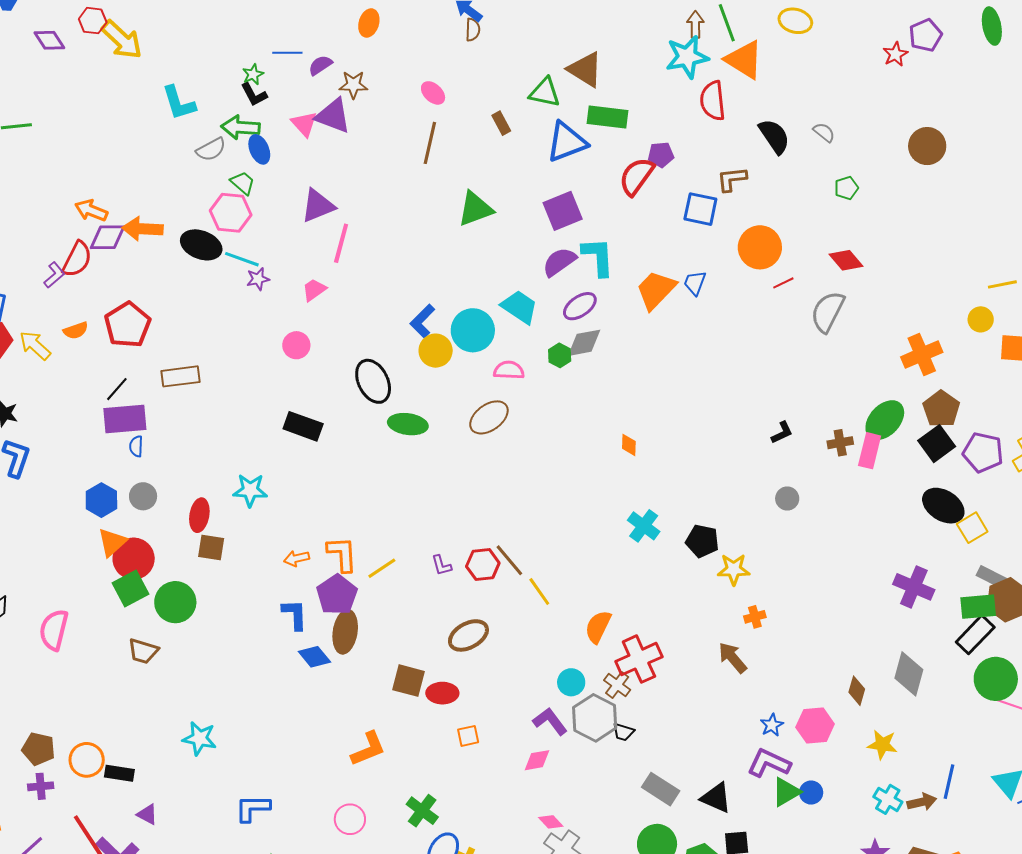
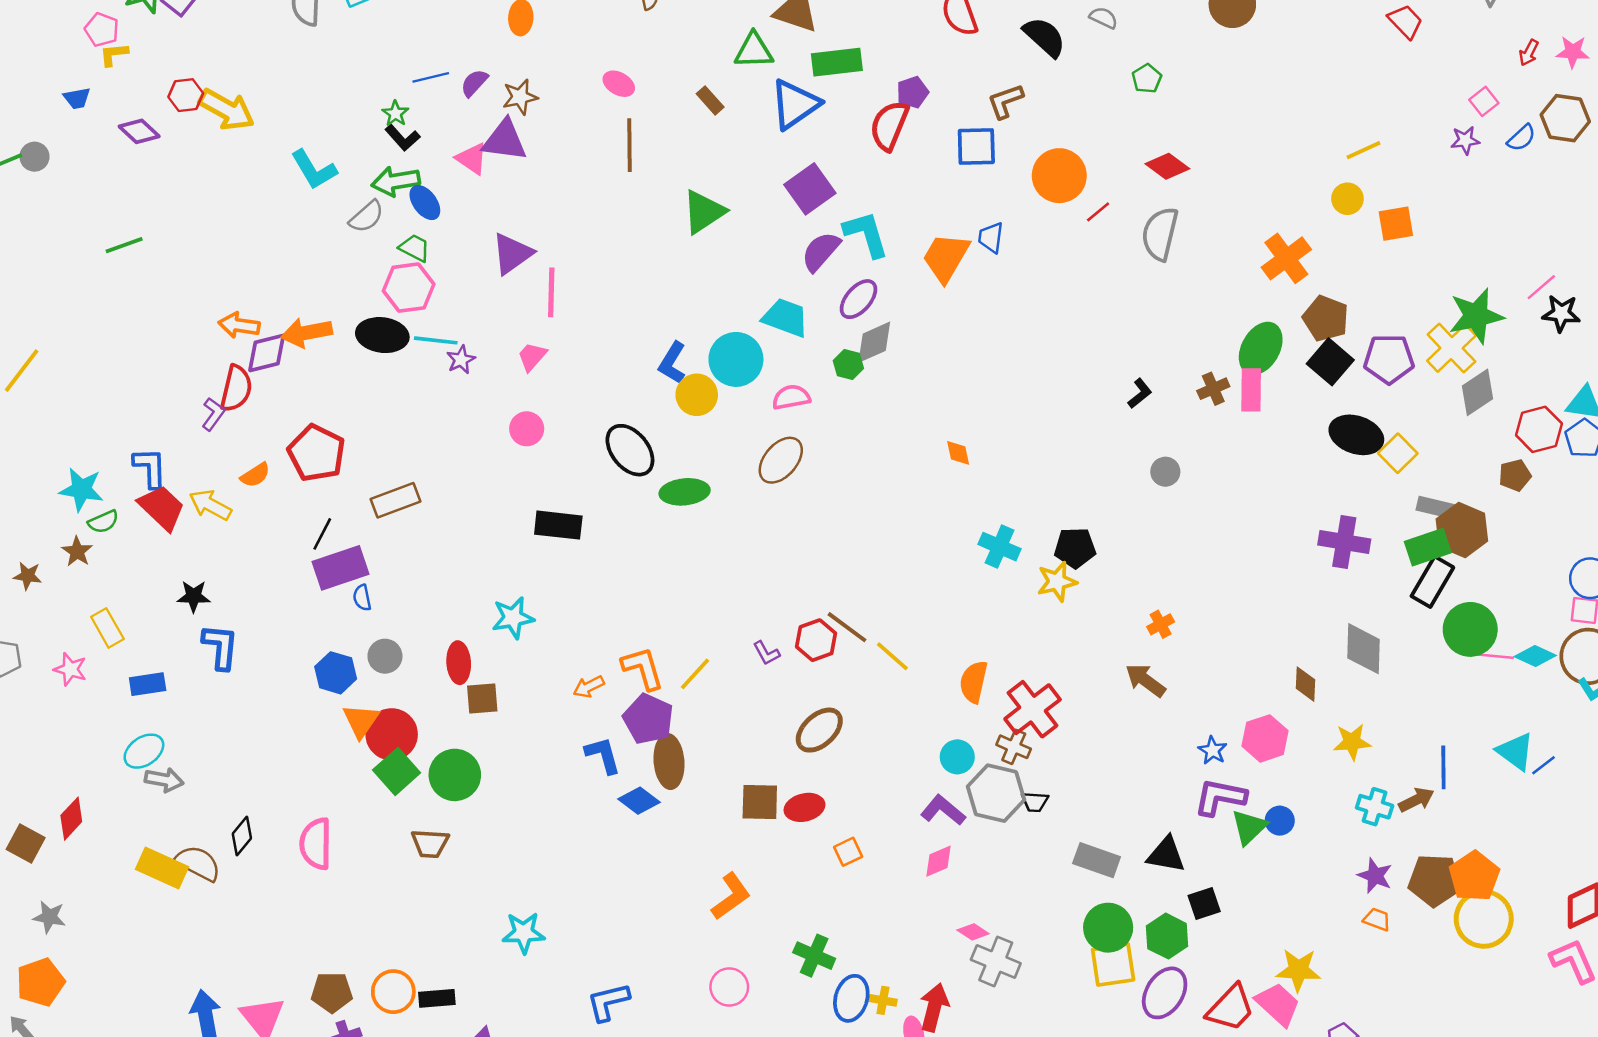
yellow star: (734, 569) -> (1057, 582), moved

